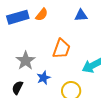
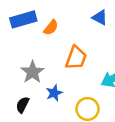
orange semicircle: (42, 15) -> (51, 28), moved
blue triangle: (81, 15) -> (100, 18), turned 32

